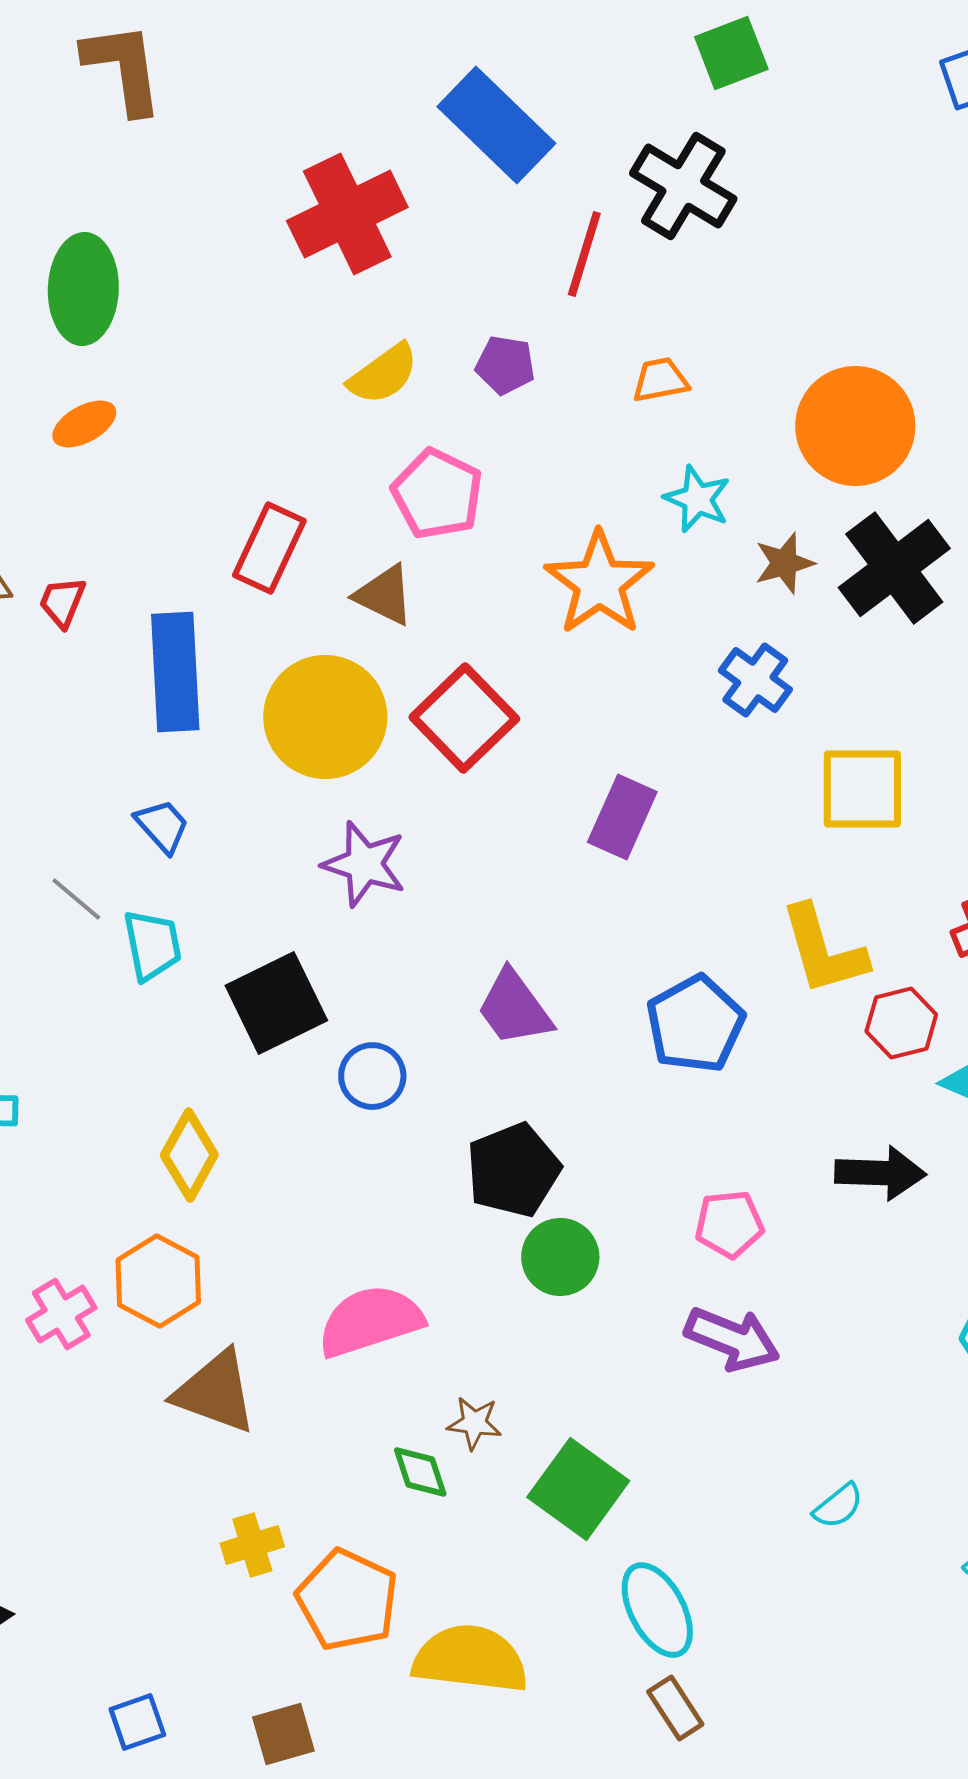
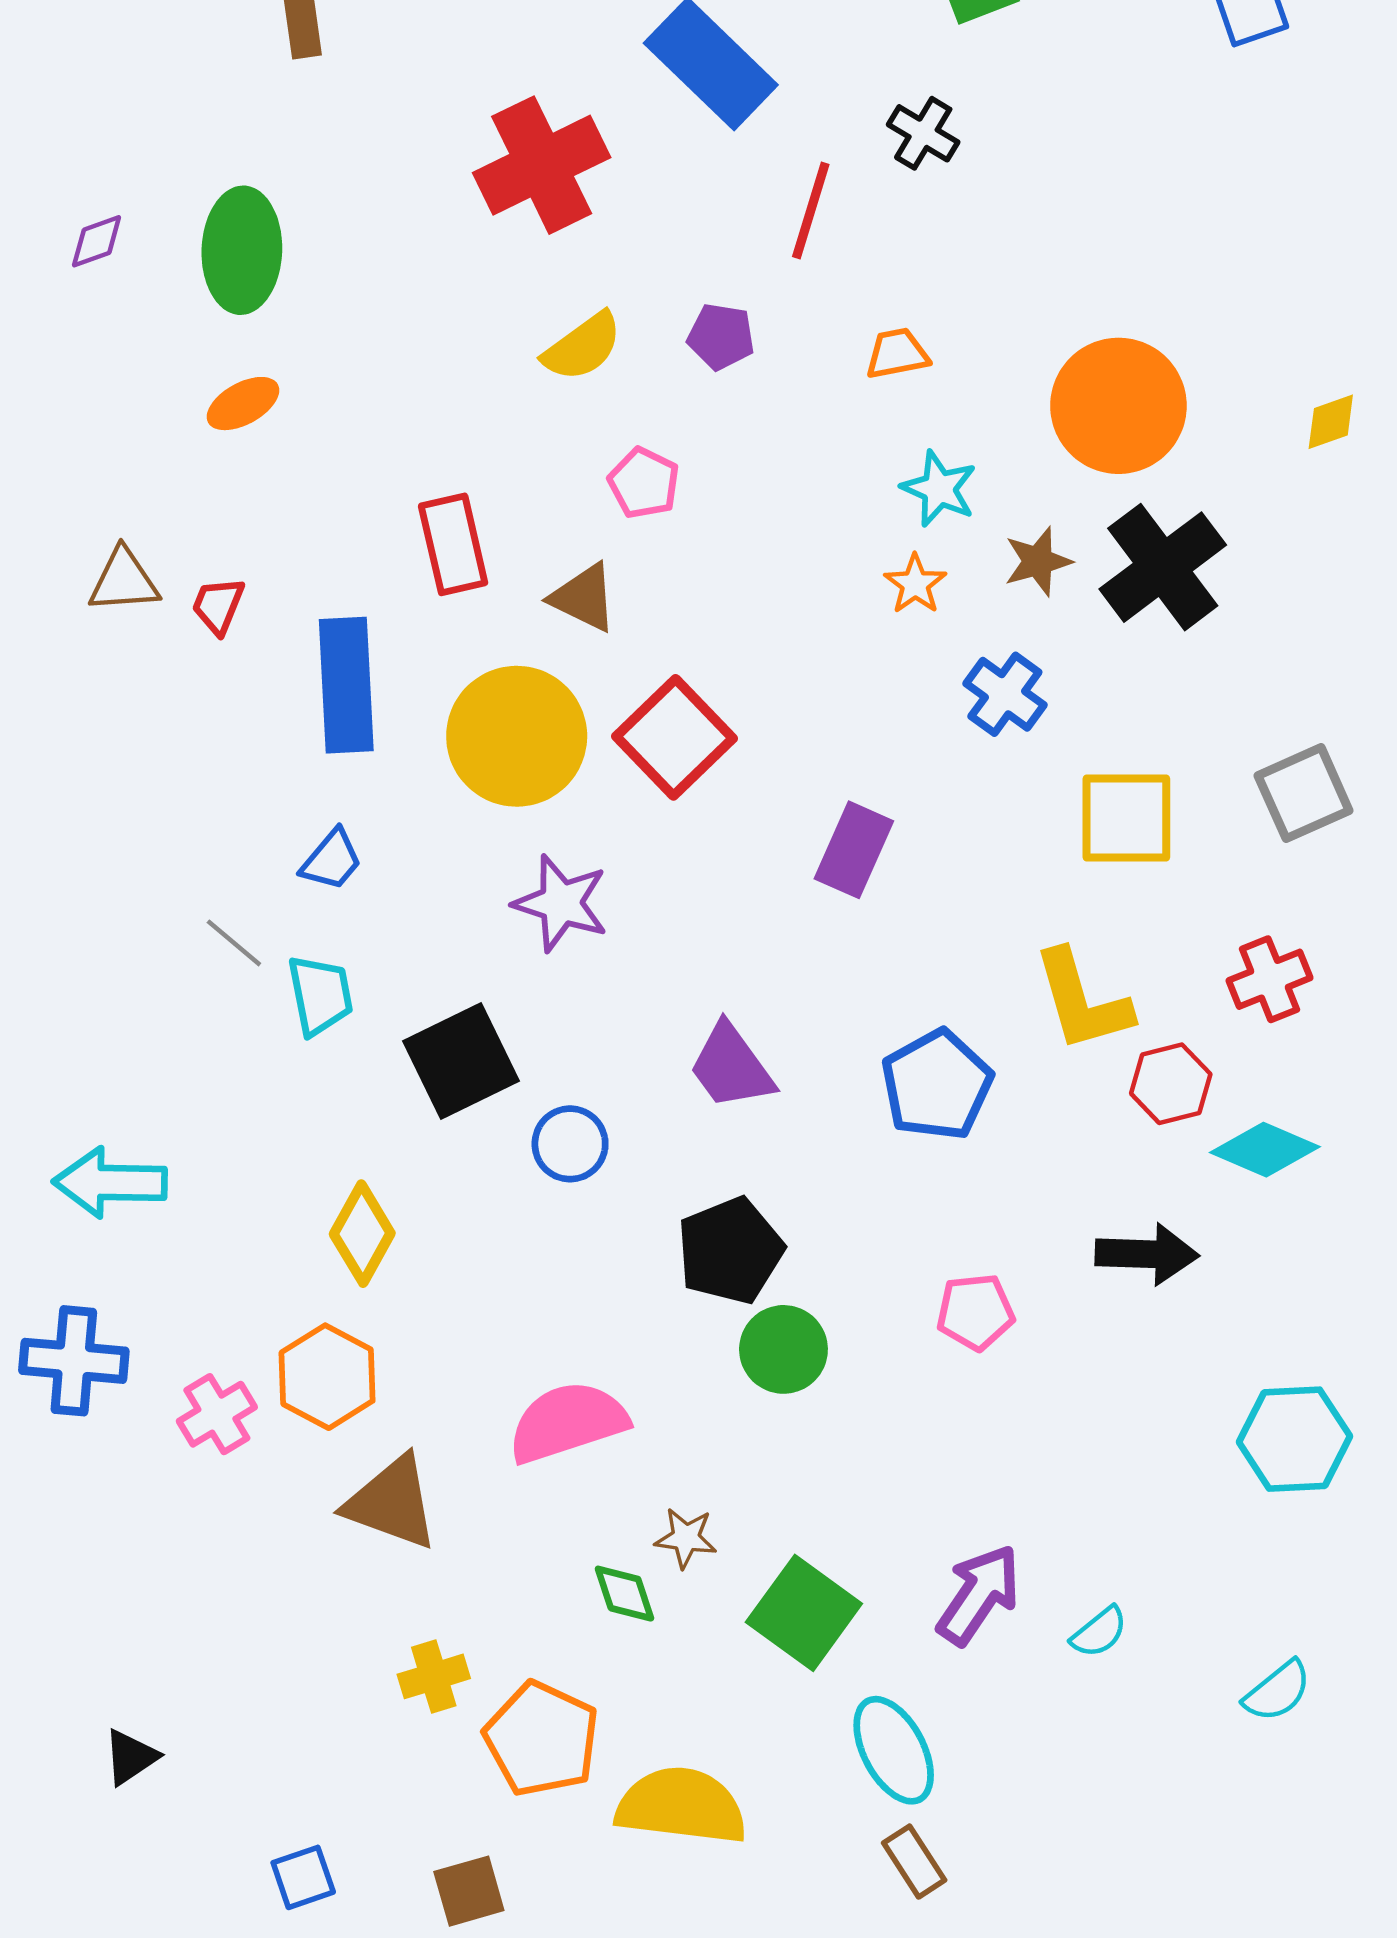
black cross: (683, 186) -> (923, 133), size x0.6
pink pentagon: (437, 494) -> (644, 483), size x0.7
red rectangle: (269, 548) -> (453, 544), turned -38
orange star: (599, 583) -> (915, 584), moved, size x0.5
blue trapezoid: (162, 826) -> (332, 860), turned 82
purple arrow: (732, 1339) -> (979, 1595), moved, turned -78

